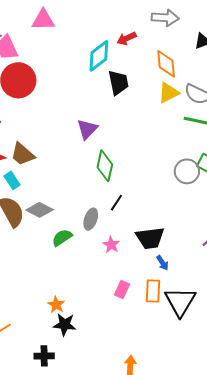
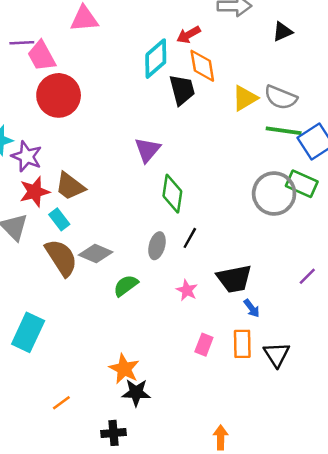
orange diamond: (166, 64) -> (202, 66), moved
gray circle: (187, 171) -> (274, 194), size x1.4
gray ellipse: (91, 219) -> (157, 246), moved
black triangle: (180, 302) -> (277, 354), size x0.7
orange star: (56, 305) -> (124, 369), size x1.4

